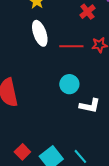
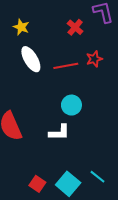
white L-shape: (90, 106) -> (59, 133), moved

